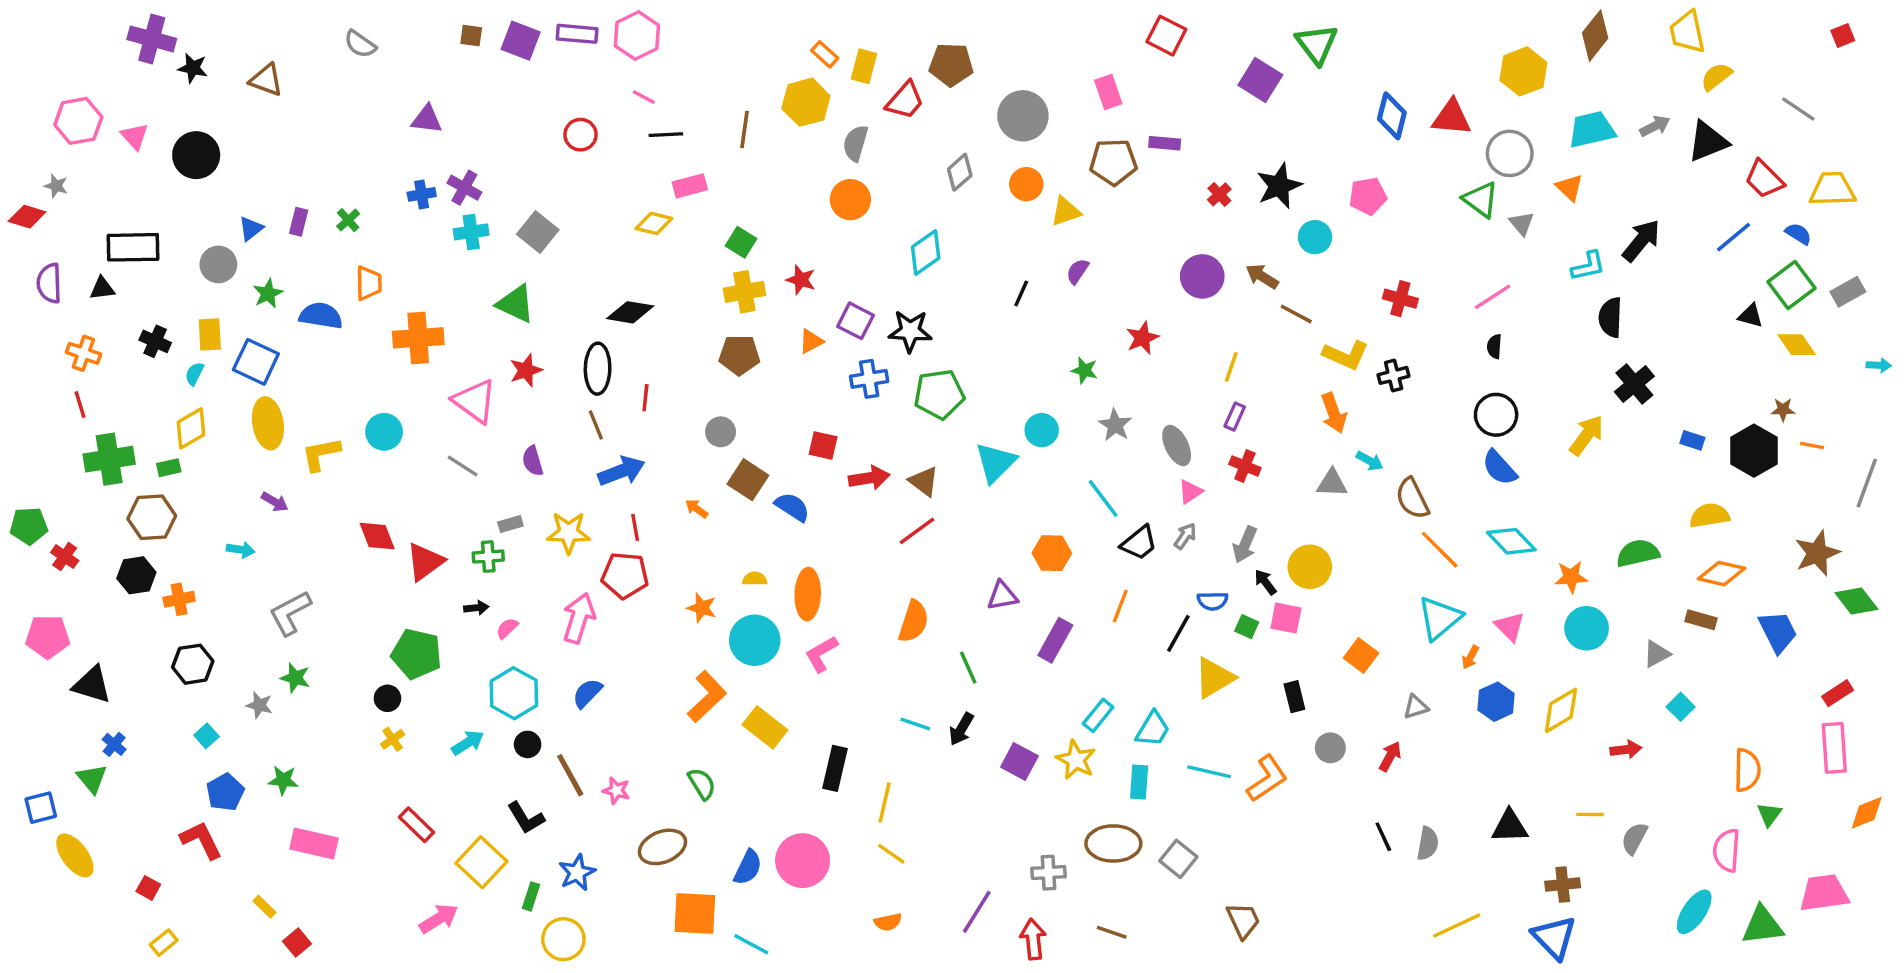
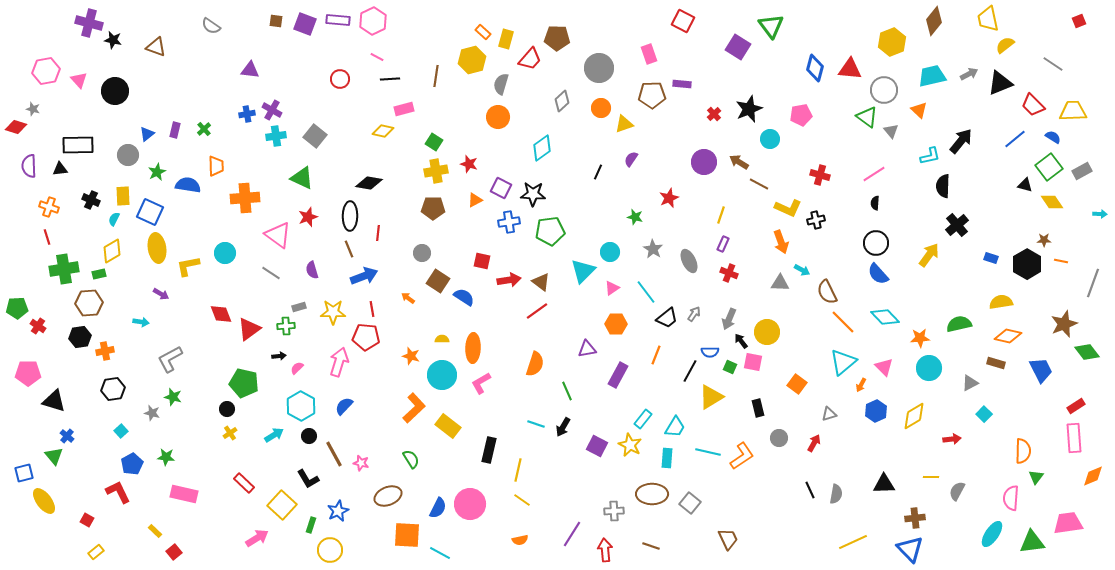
pink triangle: (1190, 492) -> (612, 288), moved

